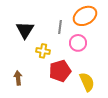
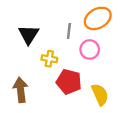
red pentagon: (60, 71) -> (69, 82), turned 30
brown arrow: (18, 78) -> (21, 90), size x1.5

